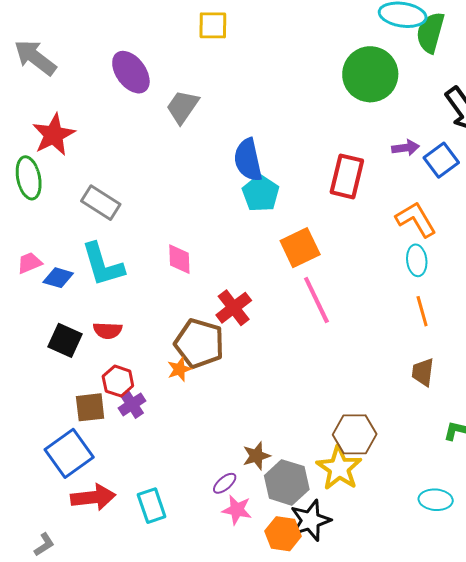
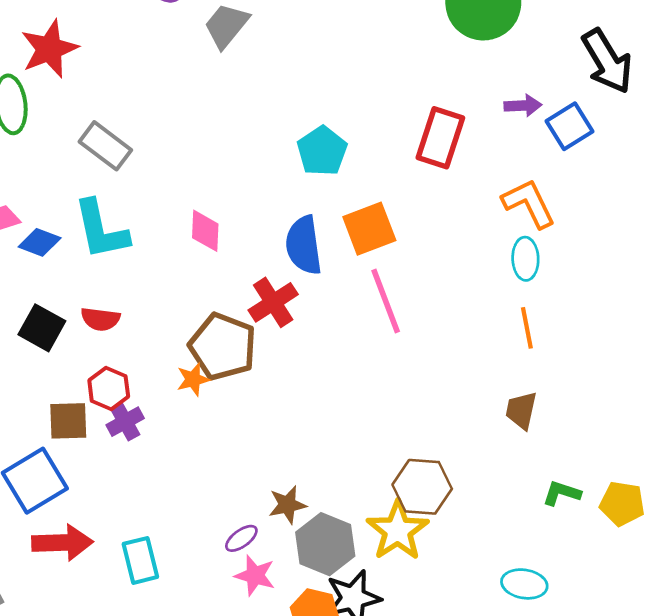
blue semicircle: (248, 160) -> (304, 245), moved

